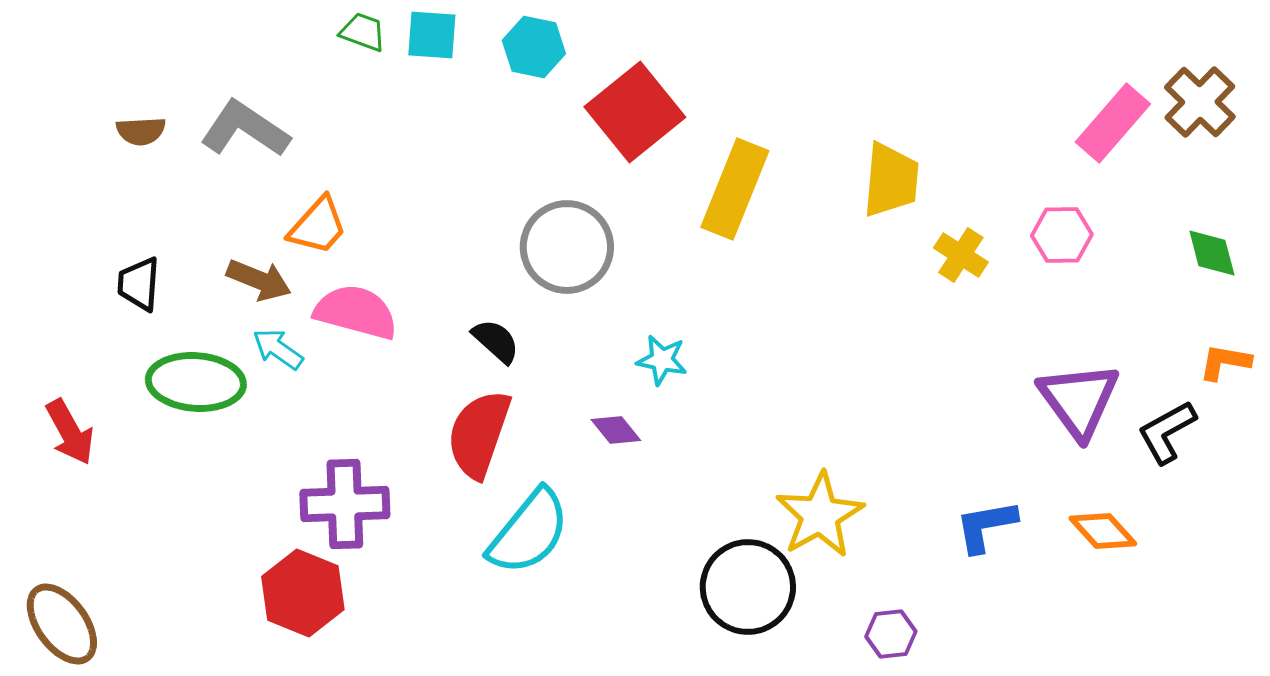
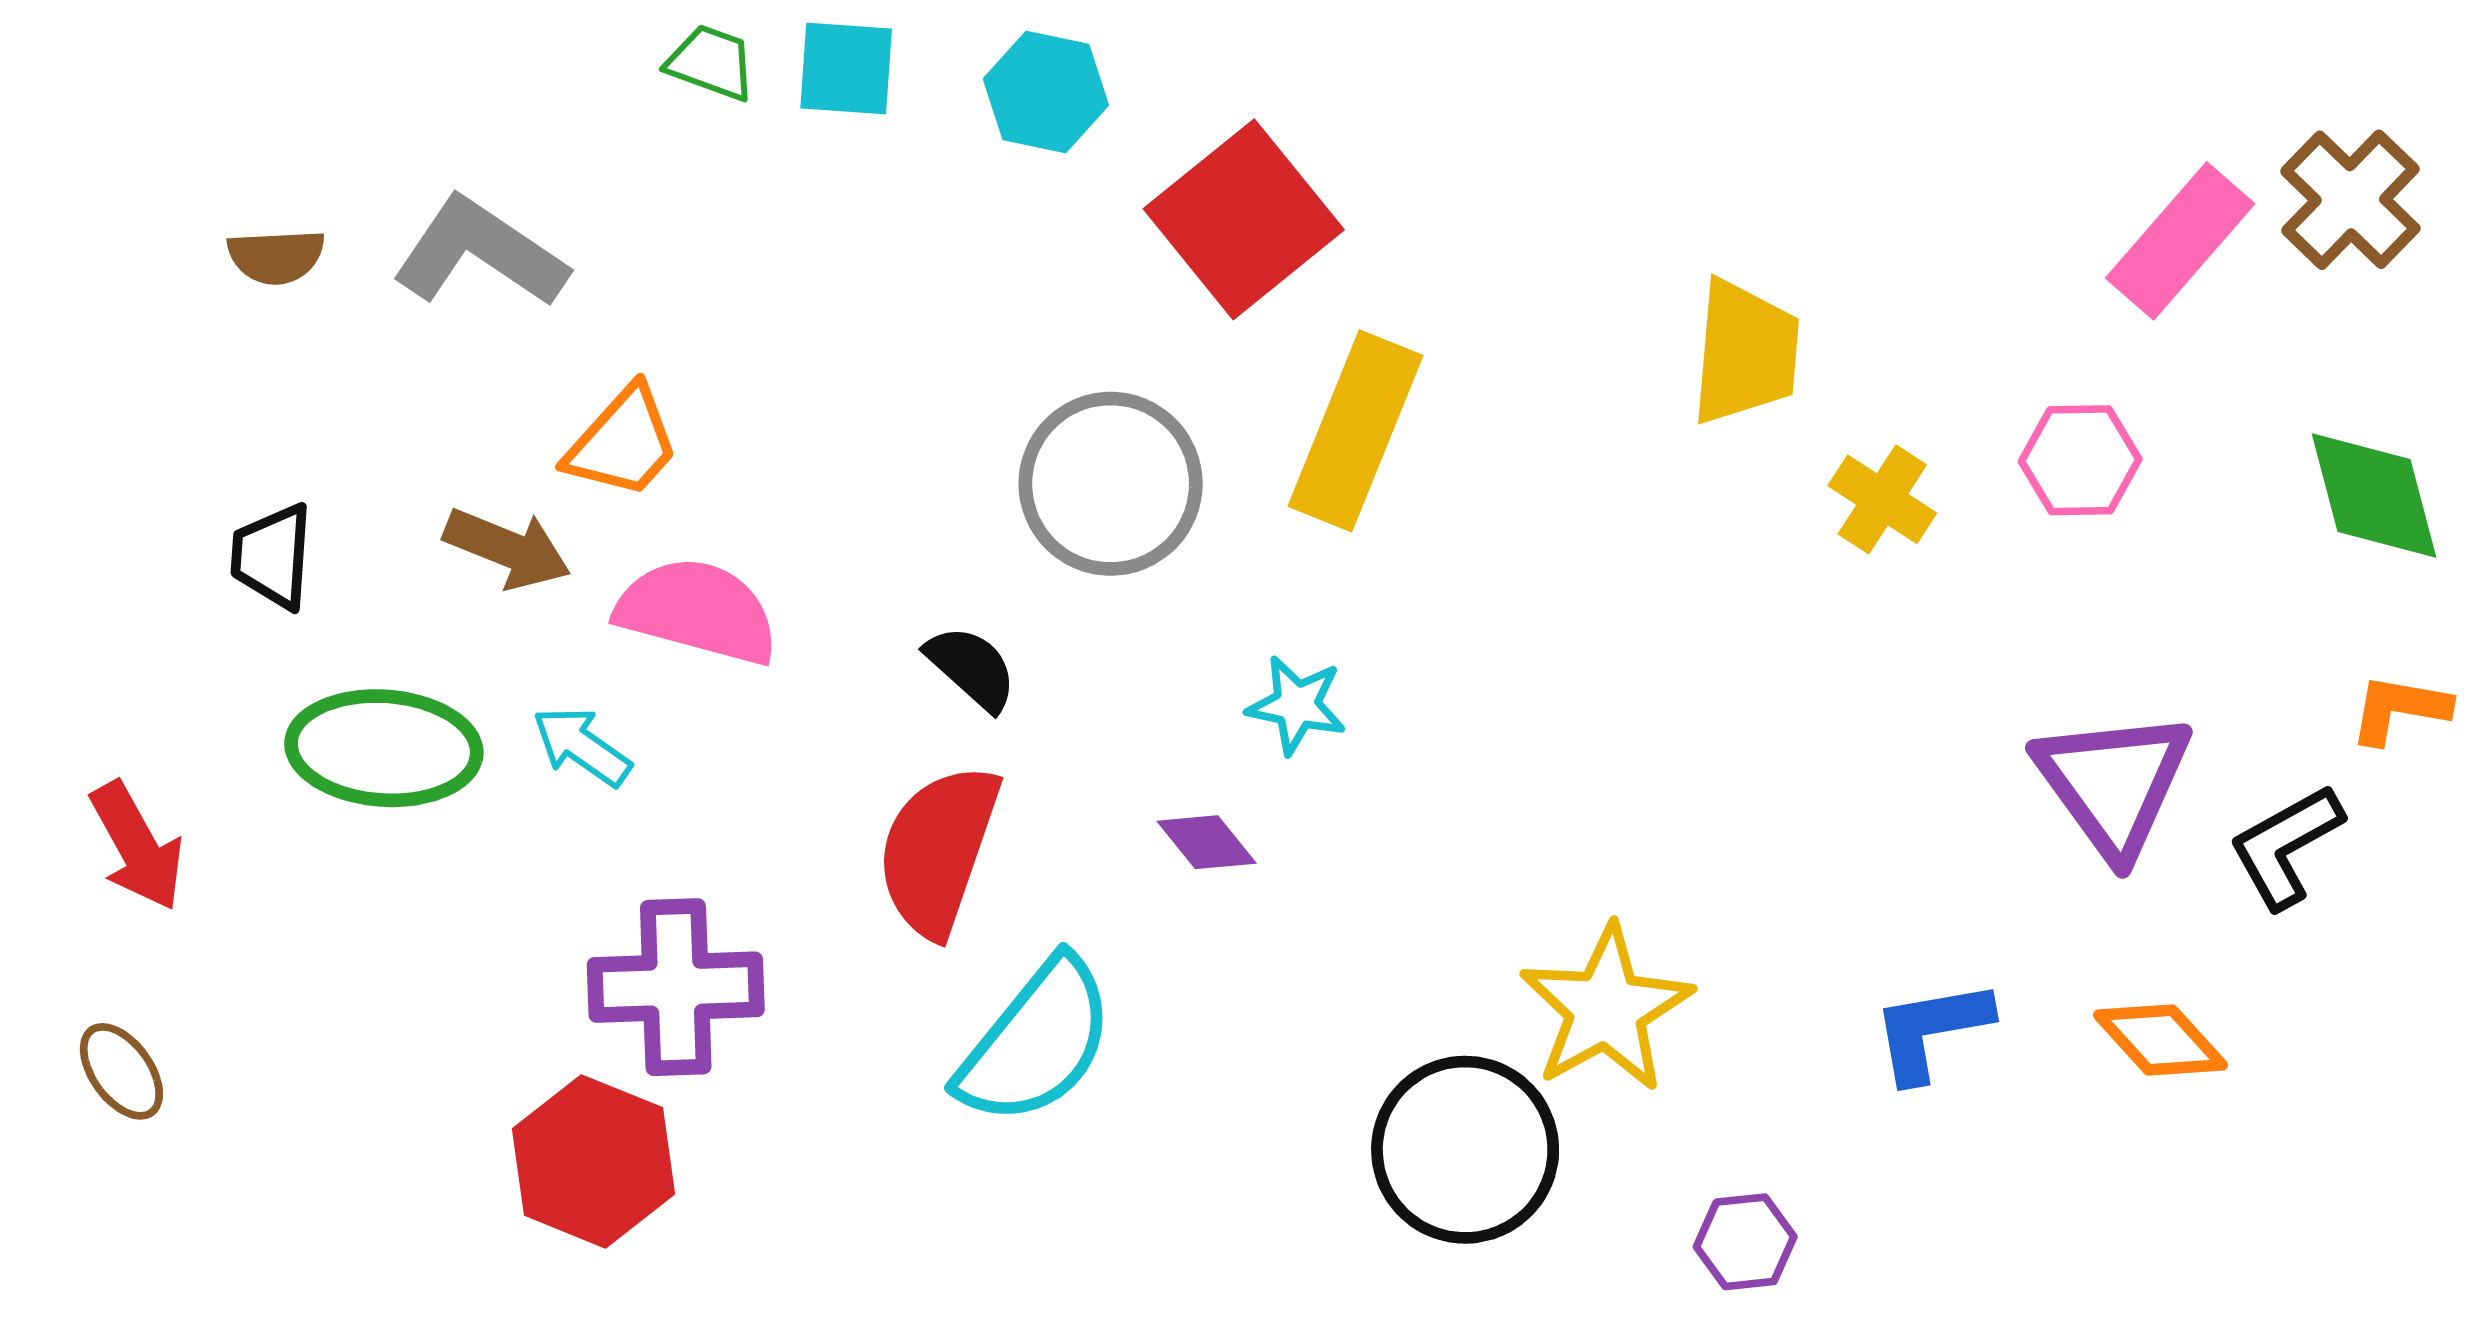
yellow rectangle: (735, 189) -> (1355, 431), moved
green diamond: (1212, 253) -> (2374, 496), size x1.4
cyan arrow: (278, 349) -> (582, 746), moved
brown ellipse: (62, 624) -> (121, 1071), moved, size x0.6

